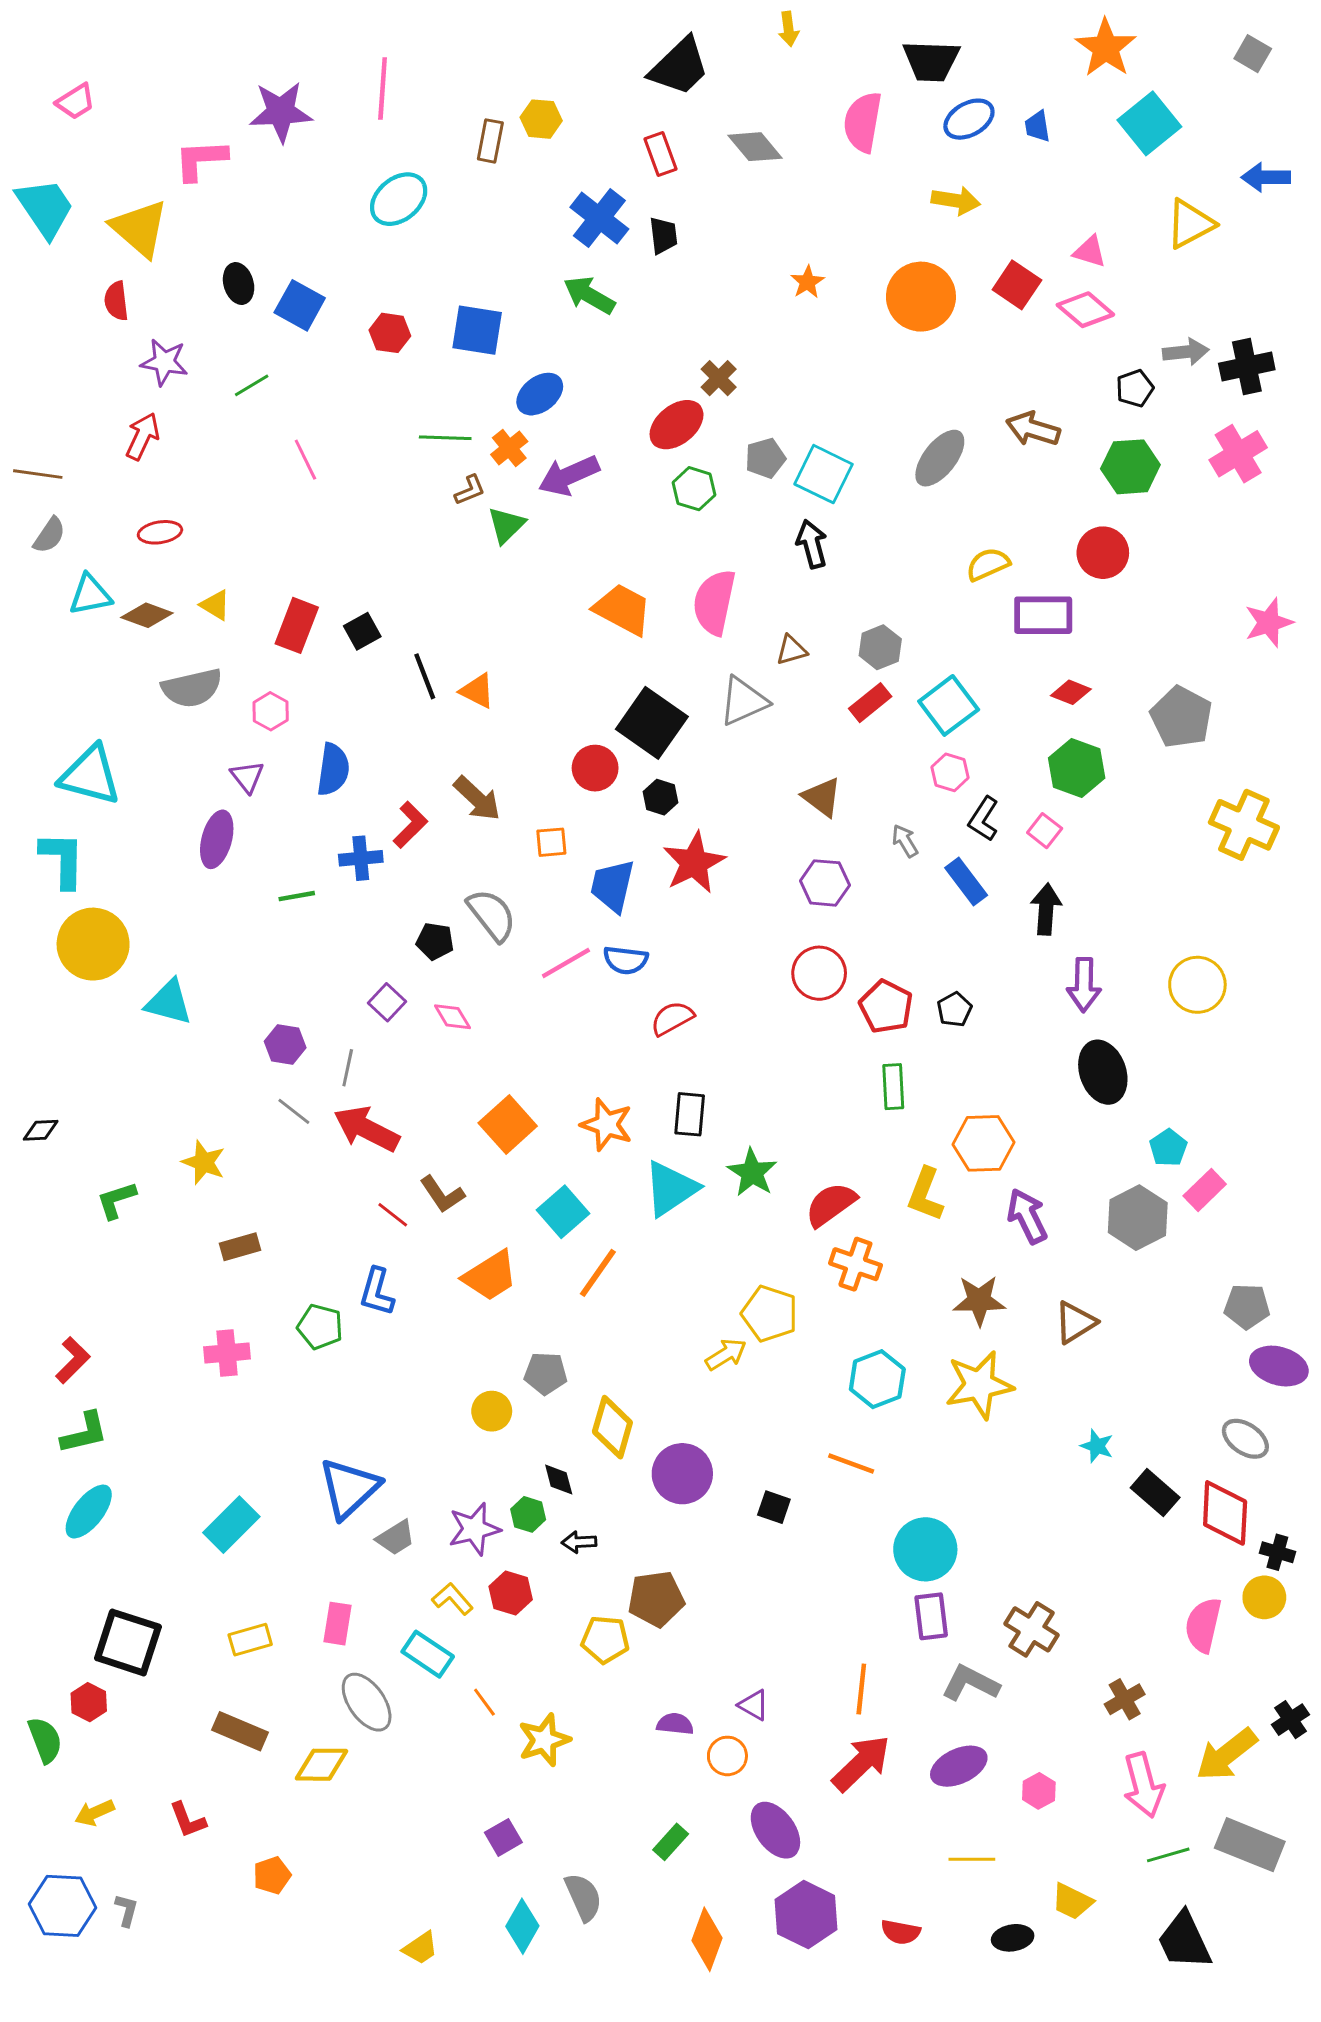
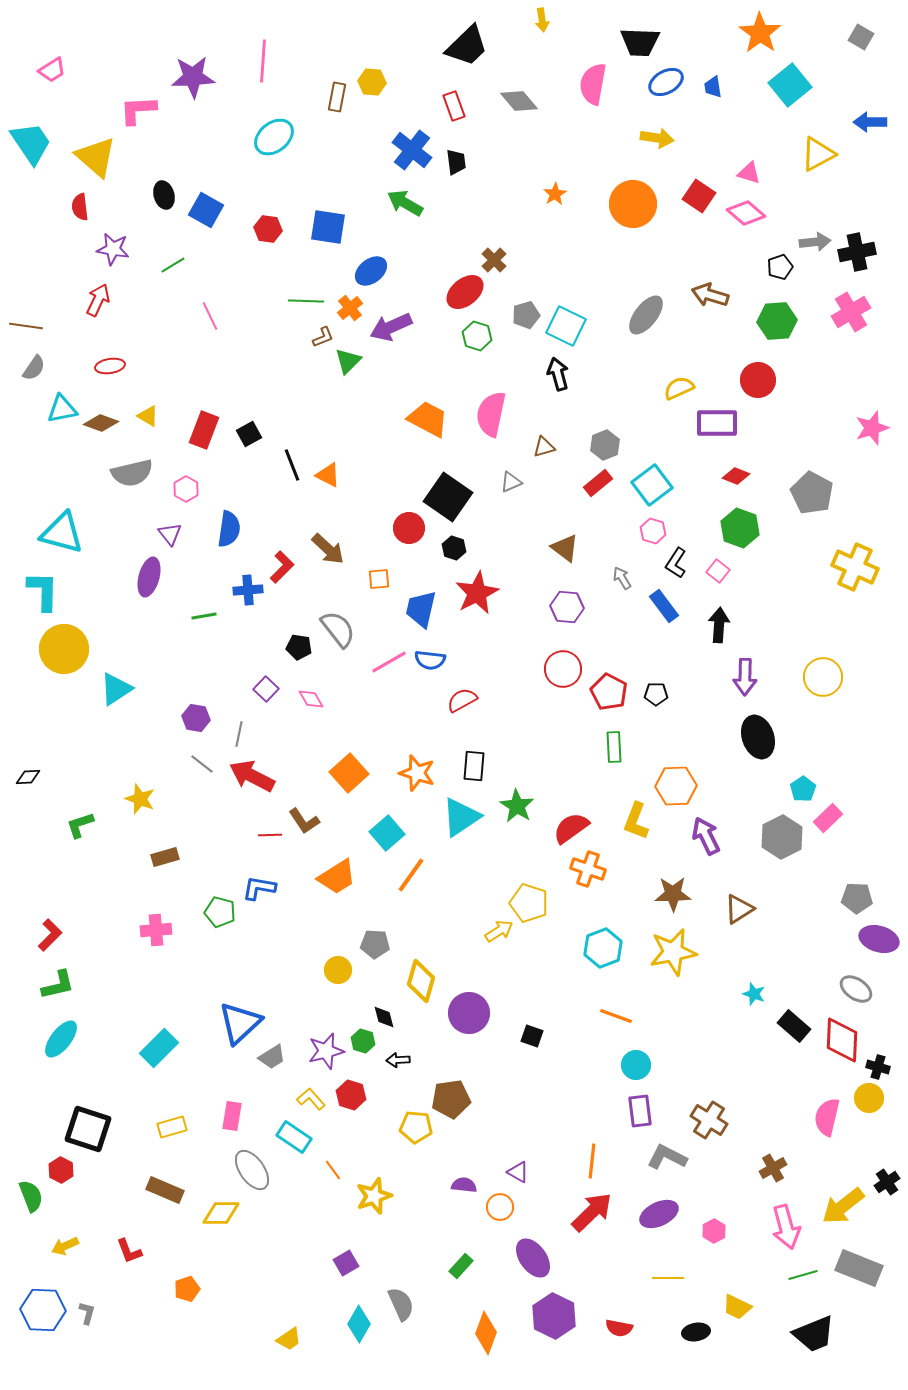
gray triangle: (743, 701) -> (511, 482), size x0.6
cyan triangle: (169, 1002) -> (116, 689), turned -48
black pentagon: (954, 1010) -> (656, 694), turned 30
red line: (393, 1215) -> (270, 835), turned -40
blue L-shape: (377, 1292) -> (259, 888), turned 84
orange line: (851, 1464) -> (616, 1016), moved
cyan circle: (925, 1549) -> (636, 1065), size x0.7
black trapezoid: (1184, 1941) -> (814, 1334), turned -87

